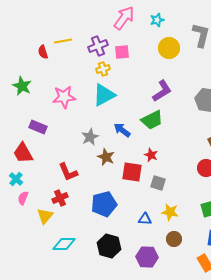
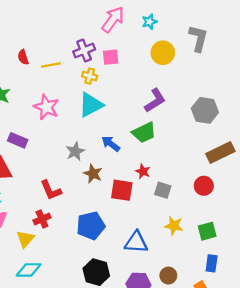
yellow line: (63, 41) -> (51, 65), moved
yellow cross: (103, 69) -> (90, 76), turned 32
pink star: (64, 97) -> (46, 107), turned 30
gray square: (158, 183) -> (163, 190), moved
yellow star: (170, 212) -> (174, 226), moved
blue triangle: (145, 219) -> (136, 242), size x1.6
brown circle: (174, 239) -> (168, 276), moved
cyan diamond: (64, 244) -> (29, 270), moved

